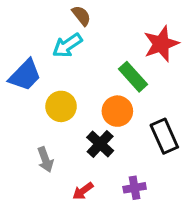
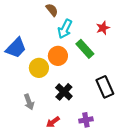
red star: (161, 44) -> (103, 28), size x0.6
cyan arrow: (67, 45) -> (65, 29), moved, turned -30
orange circle: (117, 111) -> (58, 56), moved

